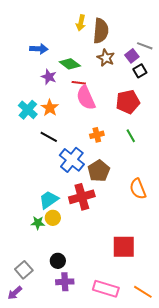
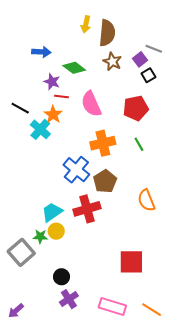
red line: (79, 83) -> (61, 96), moved
cyan cross: (28, 110) -> (40, 129), moved
orange cross: (97, 135) -> (103, 143), size x1.6
black line: (49, 137) -> (20, 108), moved
gray square: (24, 270) -> (21, 252), moved, size x1.4
purple cross: (65, 282) -> (69, 299), turned -30

